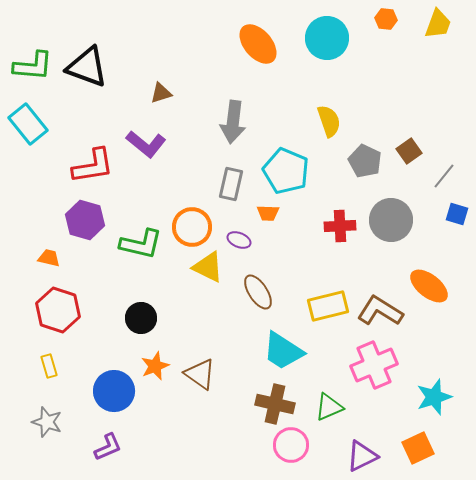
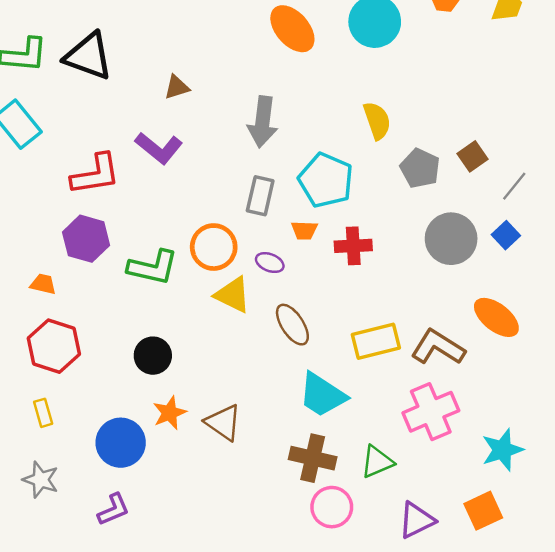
blue square: (457, 214) -> (506, 235), moved, turned 30
red cross: (340, 226) -> (353, 246), moved

